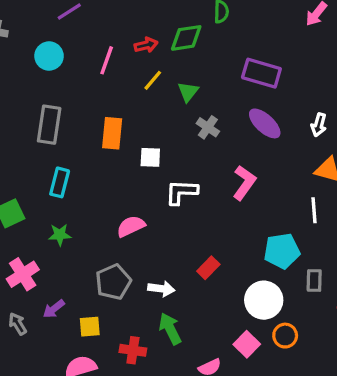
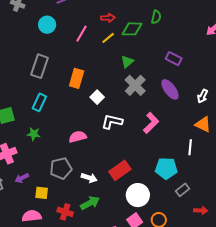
red arrow: (146, 45) -> (108, 18), moved
purple rectangle: (261, 73) -> (174, 59), size x0.7
yellow line: (153, 80) -> (108, 38), moved
gray cross: (208, 127) -> (135, 85), size x1.5
white square: (150, 157) -> (97, 97), turned 32
red rectangle: (208, 268) -> (120, 170), size x1.5
gray rectangle: (314, 281) -> (182, 190), turned 40
white circle: (264, 300) -> (138, 195), moved
green arrow: (170, 329) -> (90, 203), turned 78

